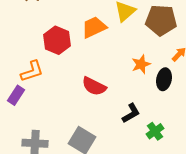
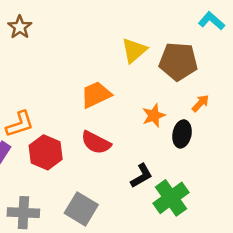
orange trapezoid: (94, 27) -> (96, 95), moved
red hexagon: (57, 40) -> (46, 152), moved
green cross: (155, 131) -> (171, 198), size x1.6

